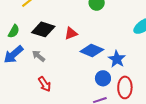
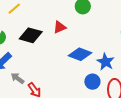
red triangle: (71, 33) -> (60, 27), moved
gray arrow: (38, 56) -> (17, 78), moved

